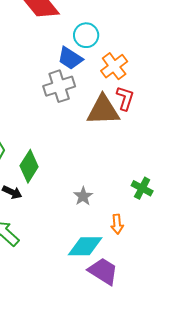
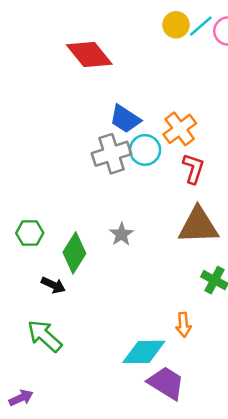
cyan circle: (86, 35) -> (145, 150), moved
brown triangle: (103, 110) -> (198, 226), moved
gray star: (83, 196) -> (121, 234), moved

